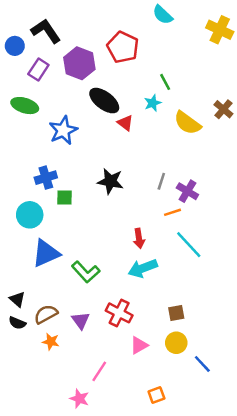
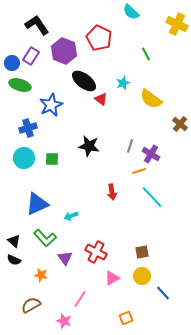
blue circle: (15, 46) -> (12, 63), moved
green line: (165, 82) -> (146, 54), moved
brown cross: (223, 109) -> (180, 124), moved
blue cross: (46, 178) -> (28, 128), moved
cyan circle: (30, 215) -> (24, 158), moved
cyan arrow: (143, 268) -> (71, 216), moved, size x0.6
green L-shape: (86, 272) -> (45, 238), moved
brown semicircle: (46, 314) -> (31, 305), moved

